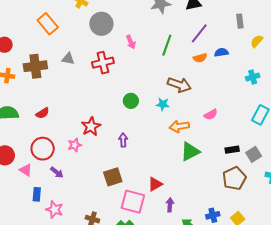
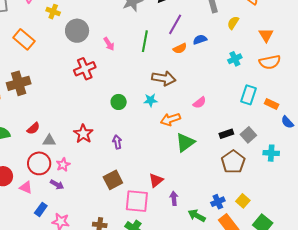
gray triangle: (68, 59) -> (49, 141), moved
pink star: (75, 145) -> (63, 165), moved
blue rectangle: (37, 194) -> (41, 209), turned 40

